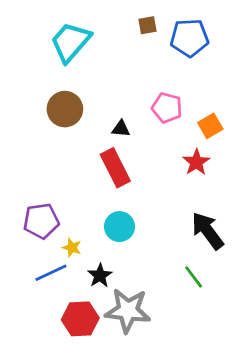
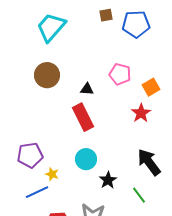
black star: (100, 276) -> (108, 180), moved

